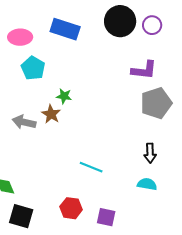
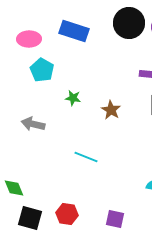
brown star: (51, 114) -> (111, 110), moved
cyan line: (91, 167) -> (86, 157), moved
red hexagon: (71, 208) -> (67, 214), moved

